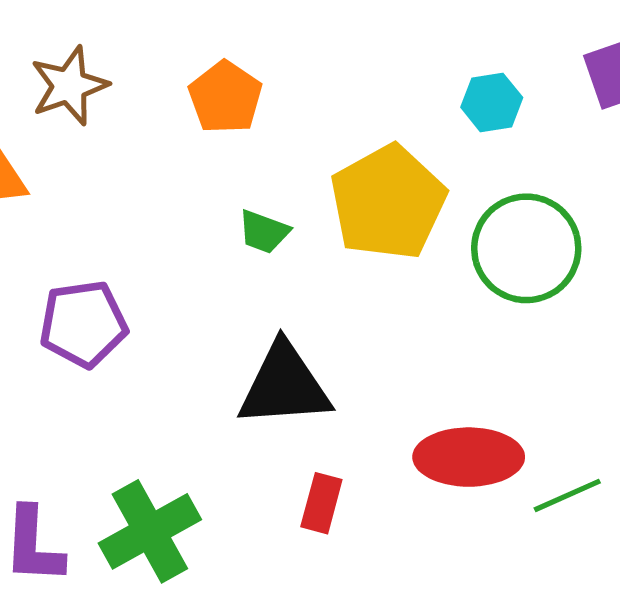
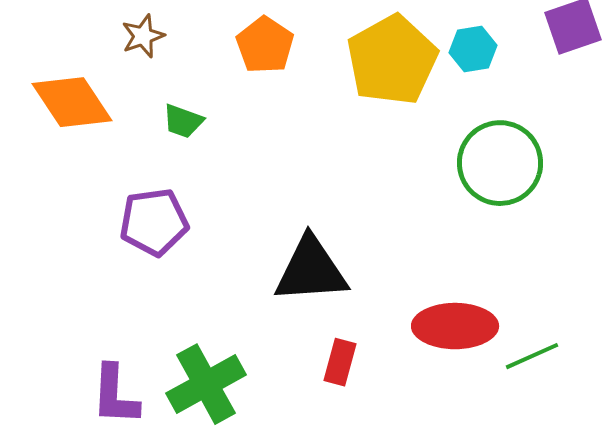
brown star: (69, 86) -> (143, 36), size x0.7
yellow pentagon: (388, 202) -> (392, 60), moved
green trapezoid: (264, 232) -> (183, 121), moved

